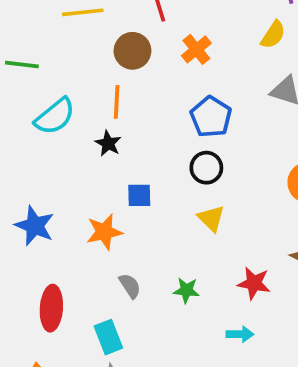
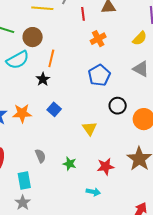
brown circle: (132, 51) -> (33, 37), moved
black circle: (206, 168) -> (118, 106), moved
blue square: (139, 195) -> (54, 109), turned 32
orange star: (104, 232) -> (22, 113), moved
red star: (254, 283) -> (106, 167), turned -30

